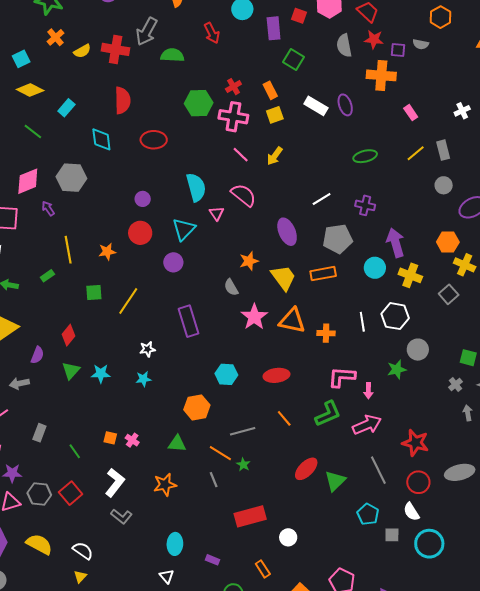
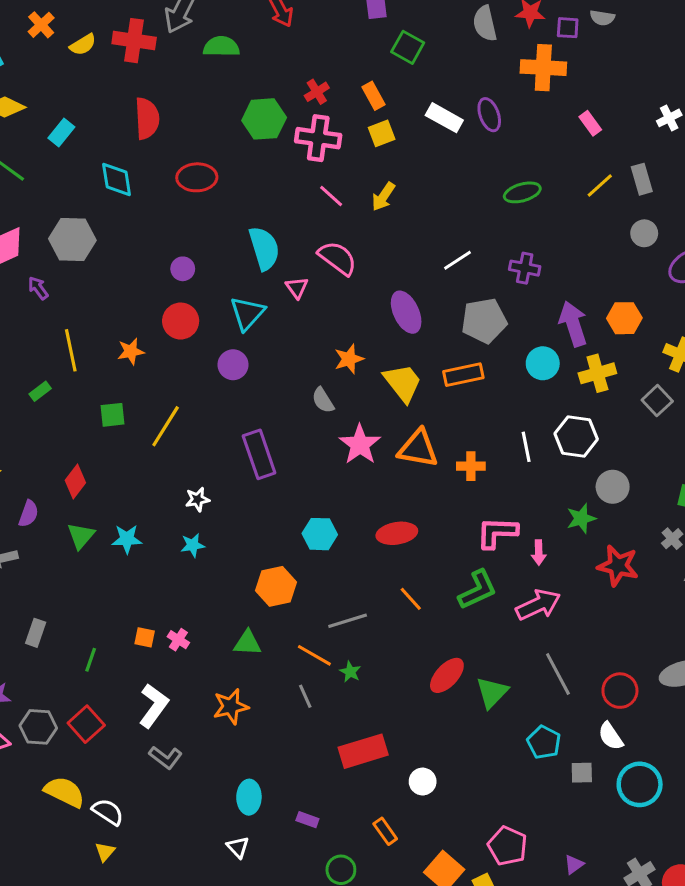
orange hexagon: (448, 242) -> (624, 318), moved
yellow cross: (410, 275) -> (597, 373), turned -35
red star: (415, 443) -> (618, 566), moved
green line: (75, 451) -> (91, 660), turned 56
yellow semicircle: (39, 544) -> (65, 792), moved

